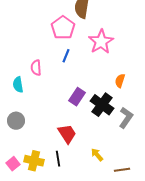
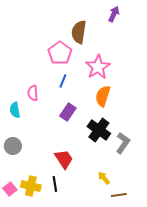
orange semicircle: (120, 81) -> (103, 96), moved, size x1.5
purple rectangle: (77, 97) -> (68, 112), moved
yellow arrow: (97, 155) -> (104, 178), moved

